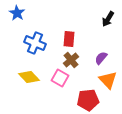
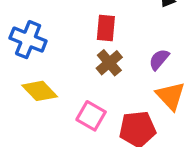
blue cross: (35, 43) -> (28, 40), moved
pink square: (60, 78) -> (91, 116), moved

